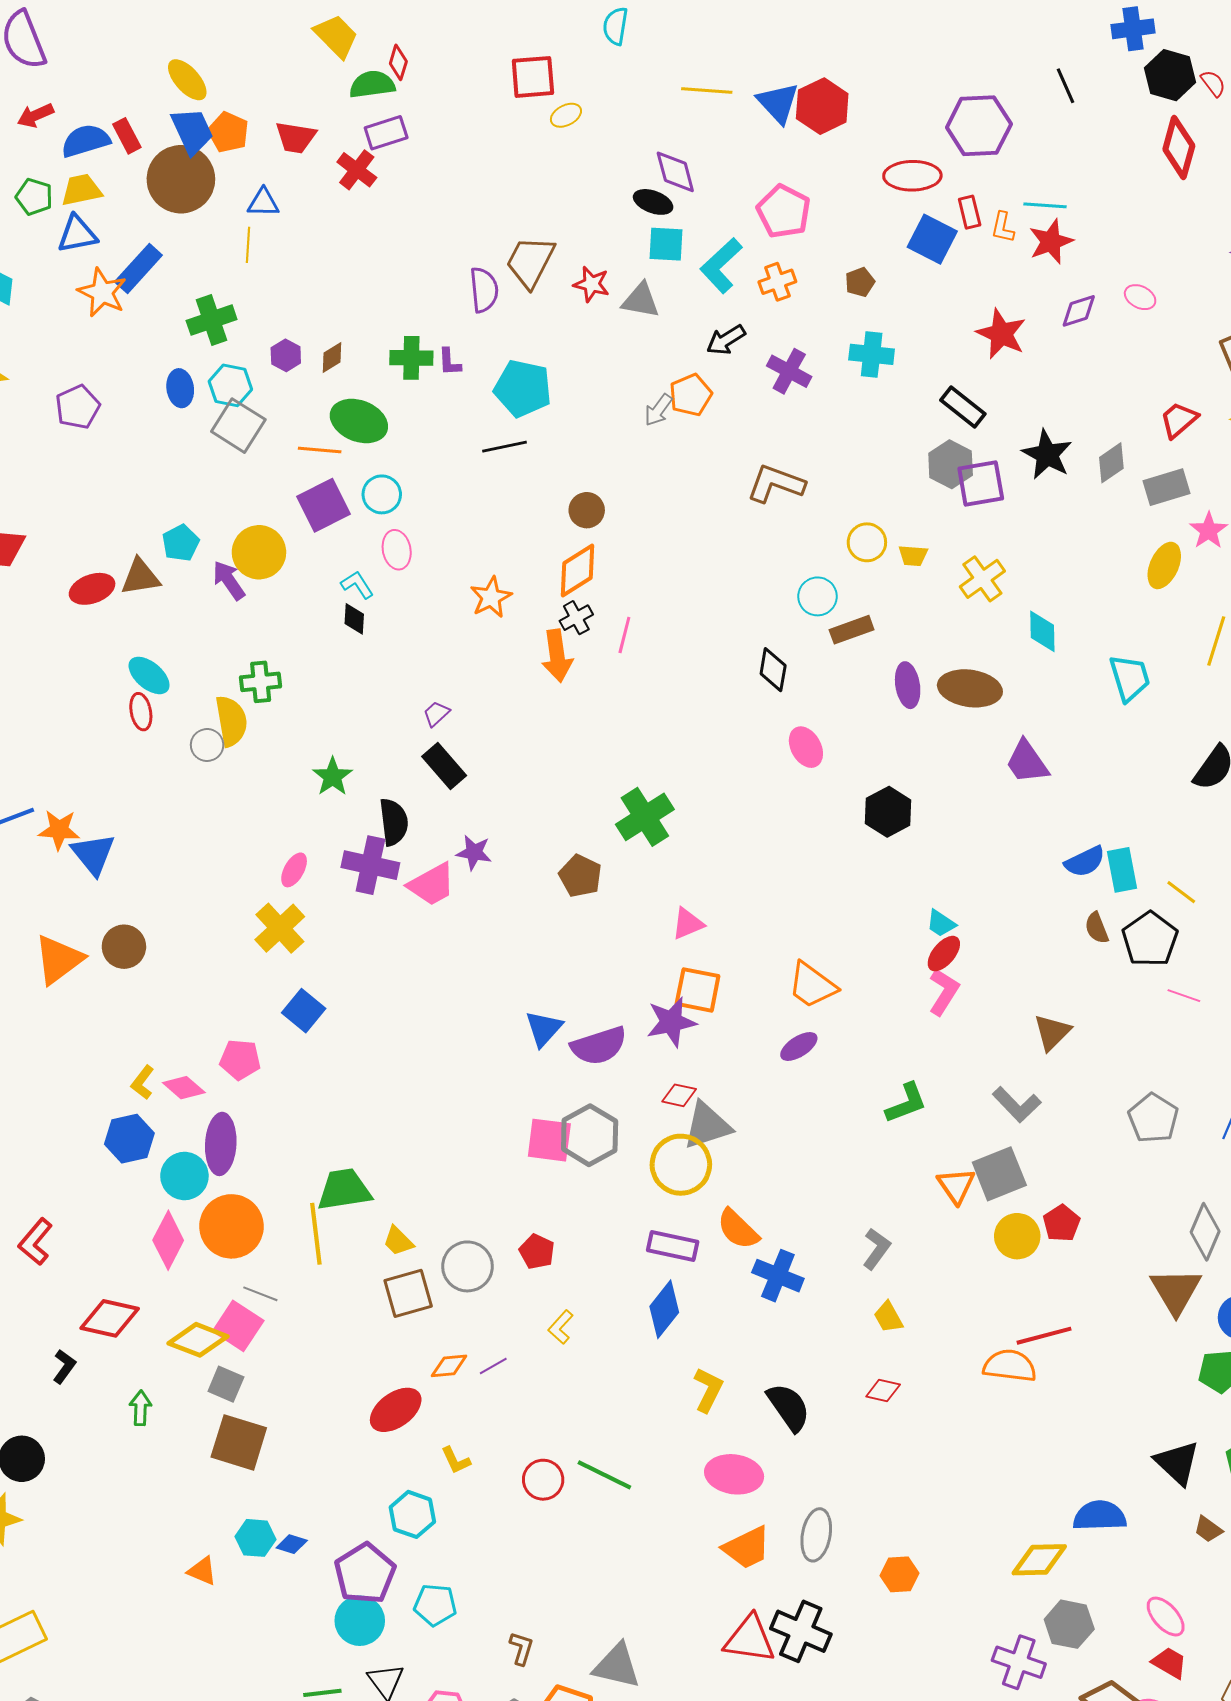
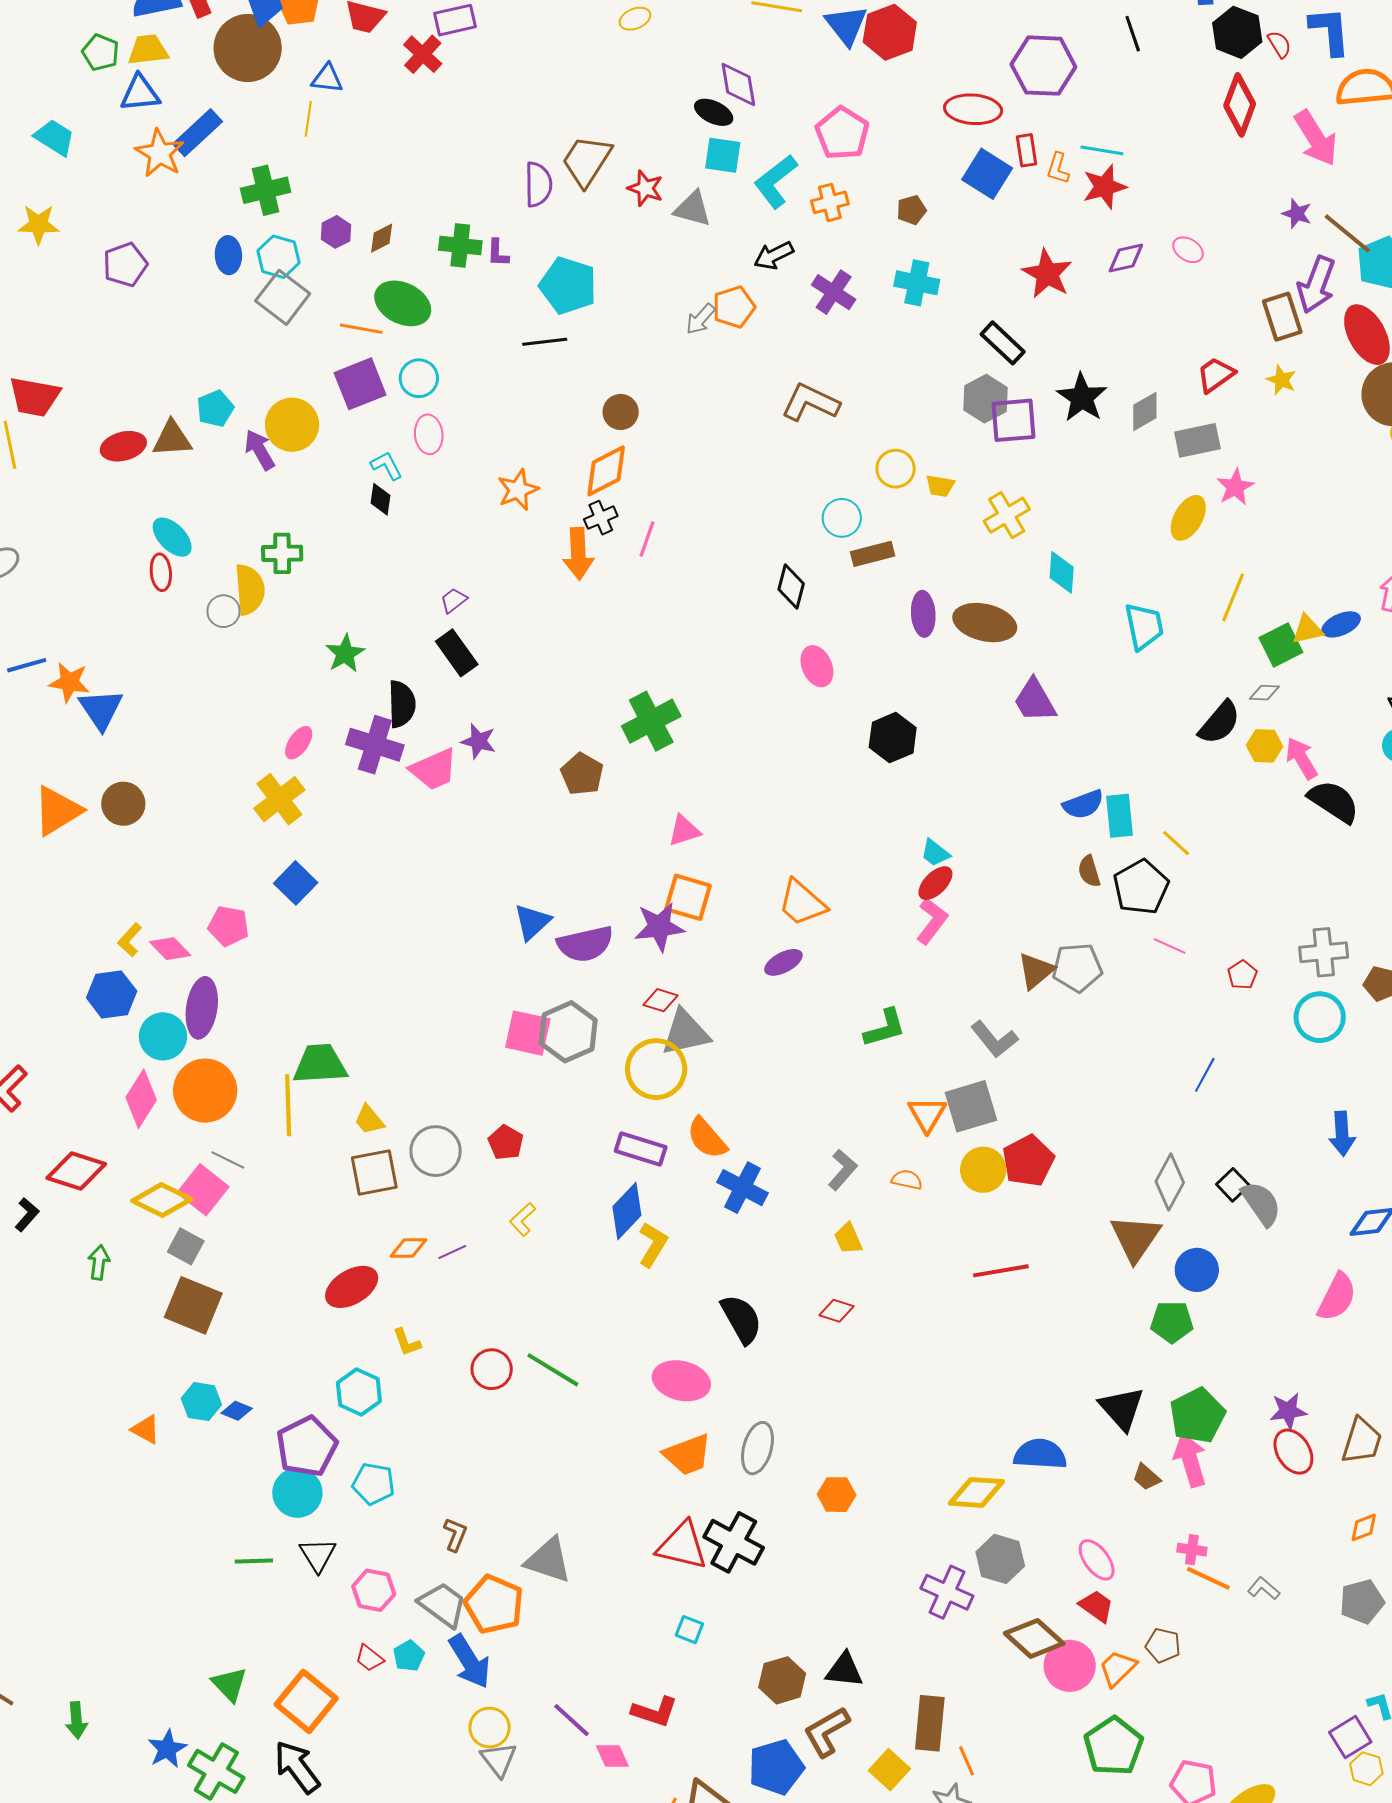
gray pentagon: (1153, 1118) -> (1077, 968), moved, turned 30
red pentagon: (1061, 1223) -> (1028, 1161), size x1.4
orange semicircle: (1010, 1366) -> (907, 1180), moved, size x0.6
yellow L-shape: (708, 1390) -> (653, 1245), moved

